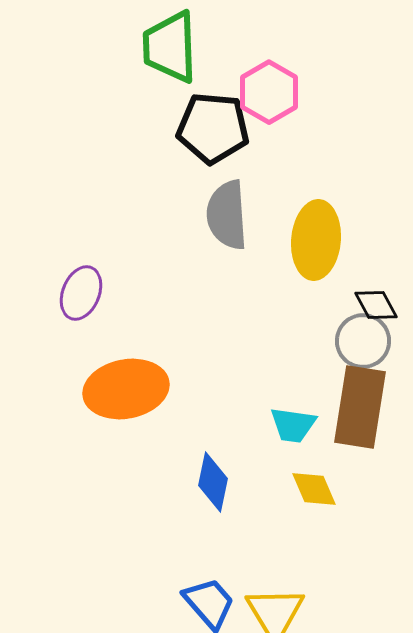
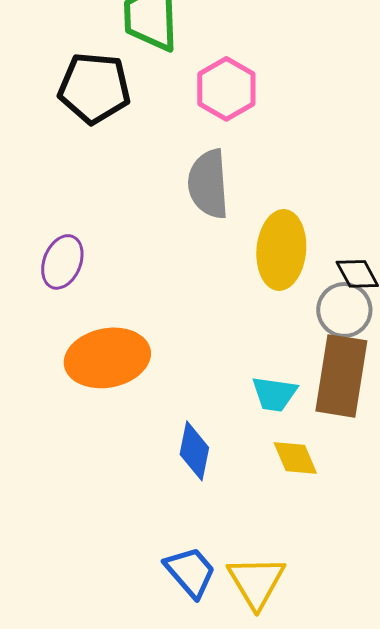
pink hexagon: (269, 92) -> (226, 89), moved
black pentagon: (213, 128) -> (94, 88), moved
yellow ellipse: (316, 240) -> (281, 250), moved

